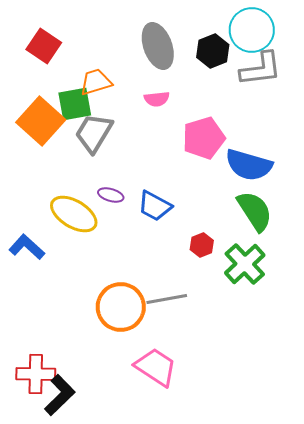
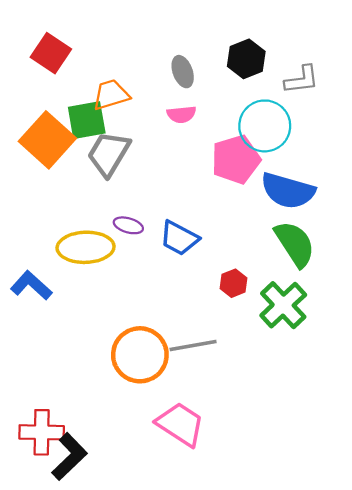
cyan circle: (252, 30) -> (265, 126), moved
gray ellipse: (158, 46) -> (183, 72), moved, size x0.6
gray L-shape: (261, 69) -> (302, 80), size x0.7
yellow ellipse: (74, 214) -> (86, 247), turned -33

